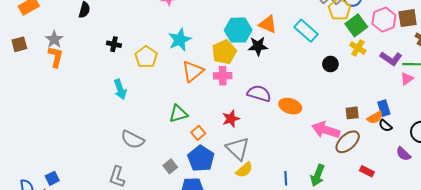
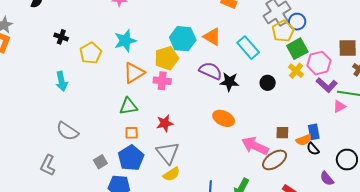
pink hexagon: (384, 20) -> (319, 63), moved
black star: (258, 46) -> (229, 82), moved
purple semicircle: (259, 93) -> (211, 71), moved
green triangle: (178, 114) -> (128, 106), moved
orange square: (198, 133) -> (132, 133), turned 32

